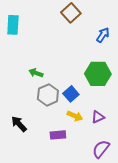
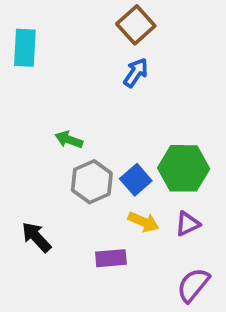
blue arrow: (103, 35) -> (136, 73), moved
green hexagon: (98, 74) -> (184, 168), moved

